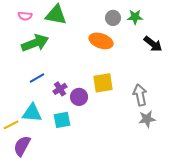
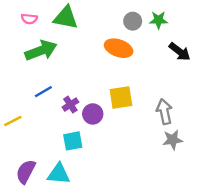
cyan triangle: (32, 113) -> (59, 174), moved
yellow line: (11, 125) -> (13, 121), moved

